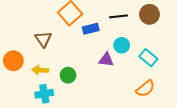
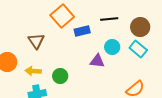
brown circle: (149, 14) -> (140, 27), moved
cyan rectangle: (148, 58) -> (138, 49), moved

